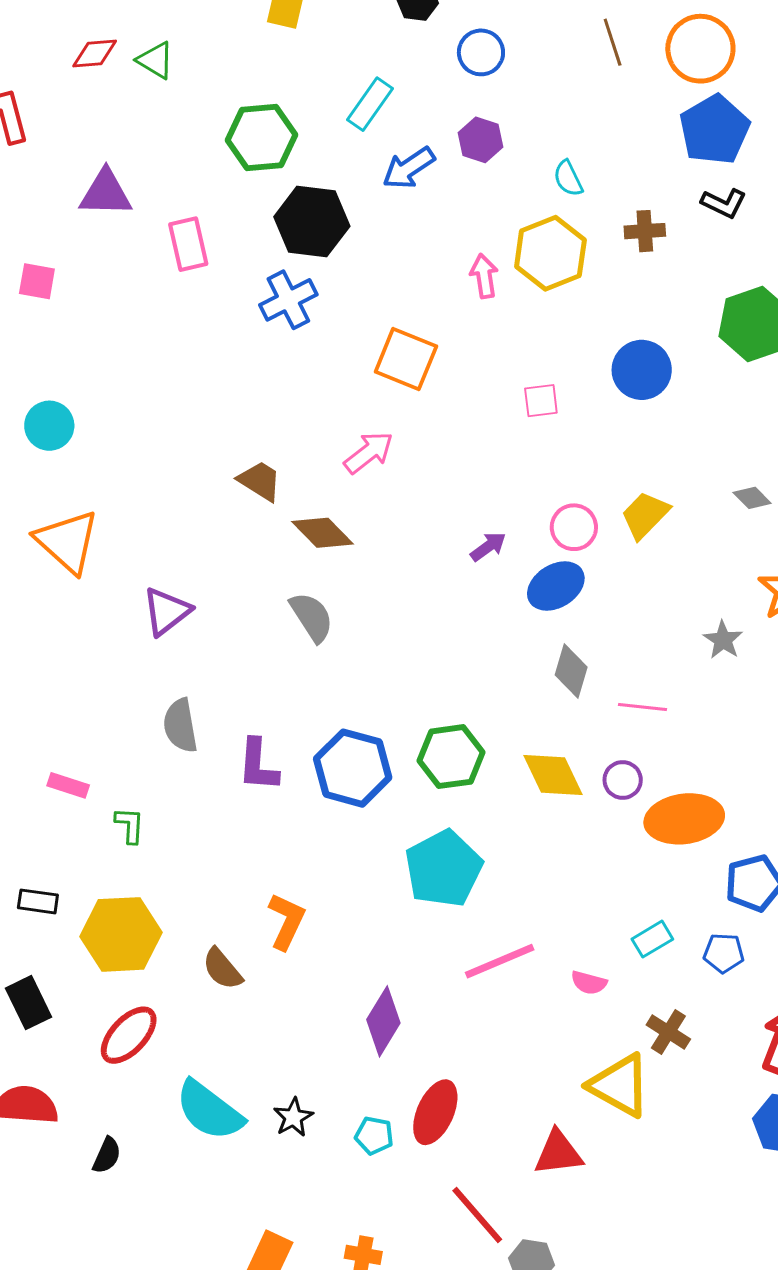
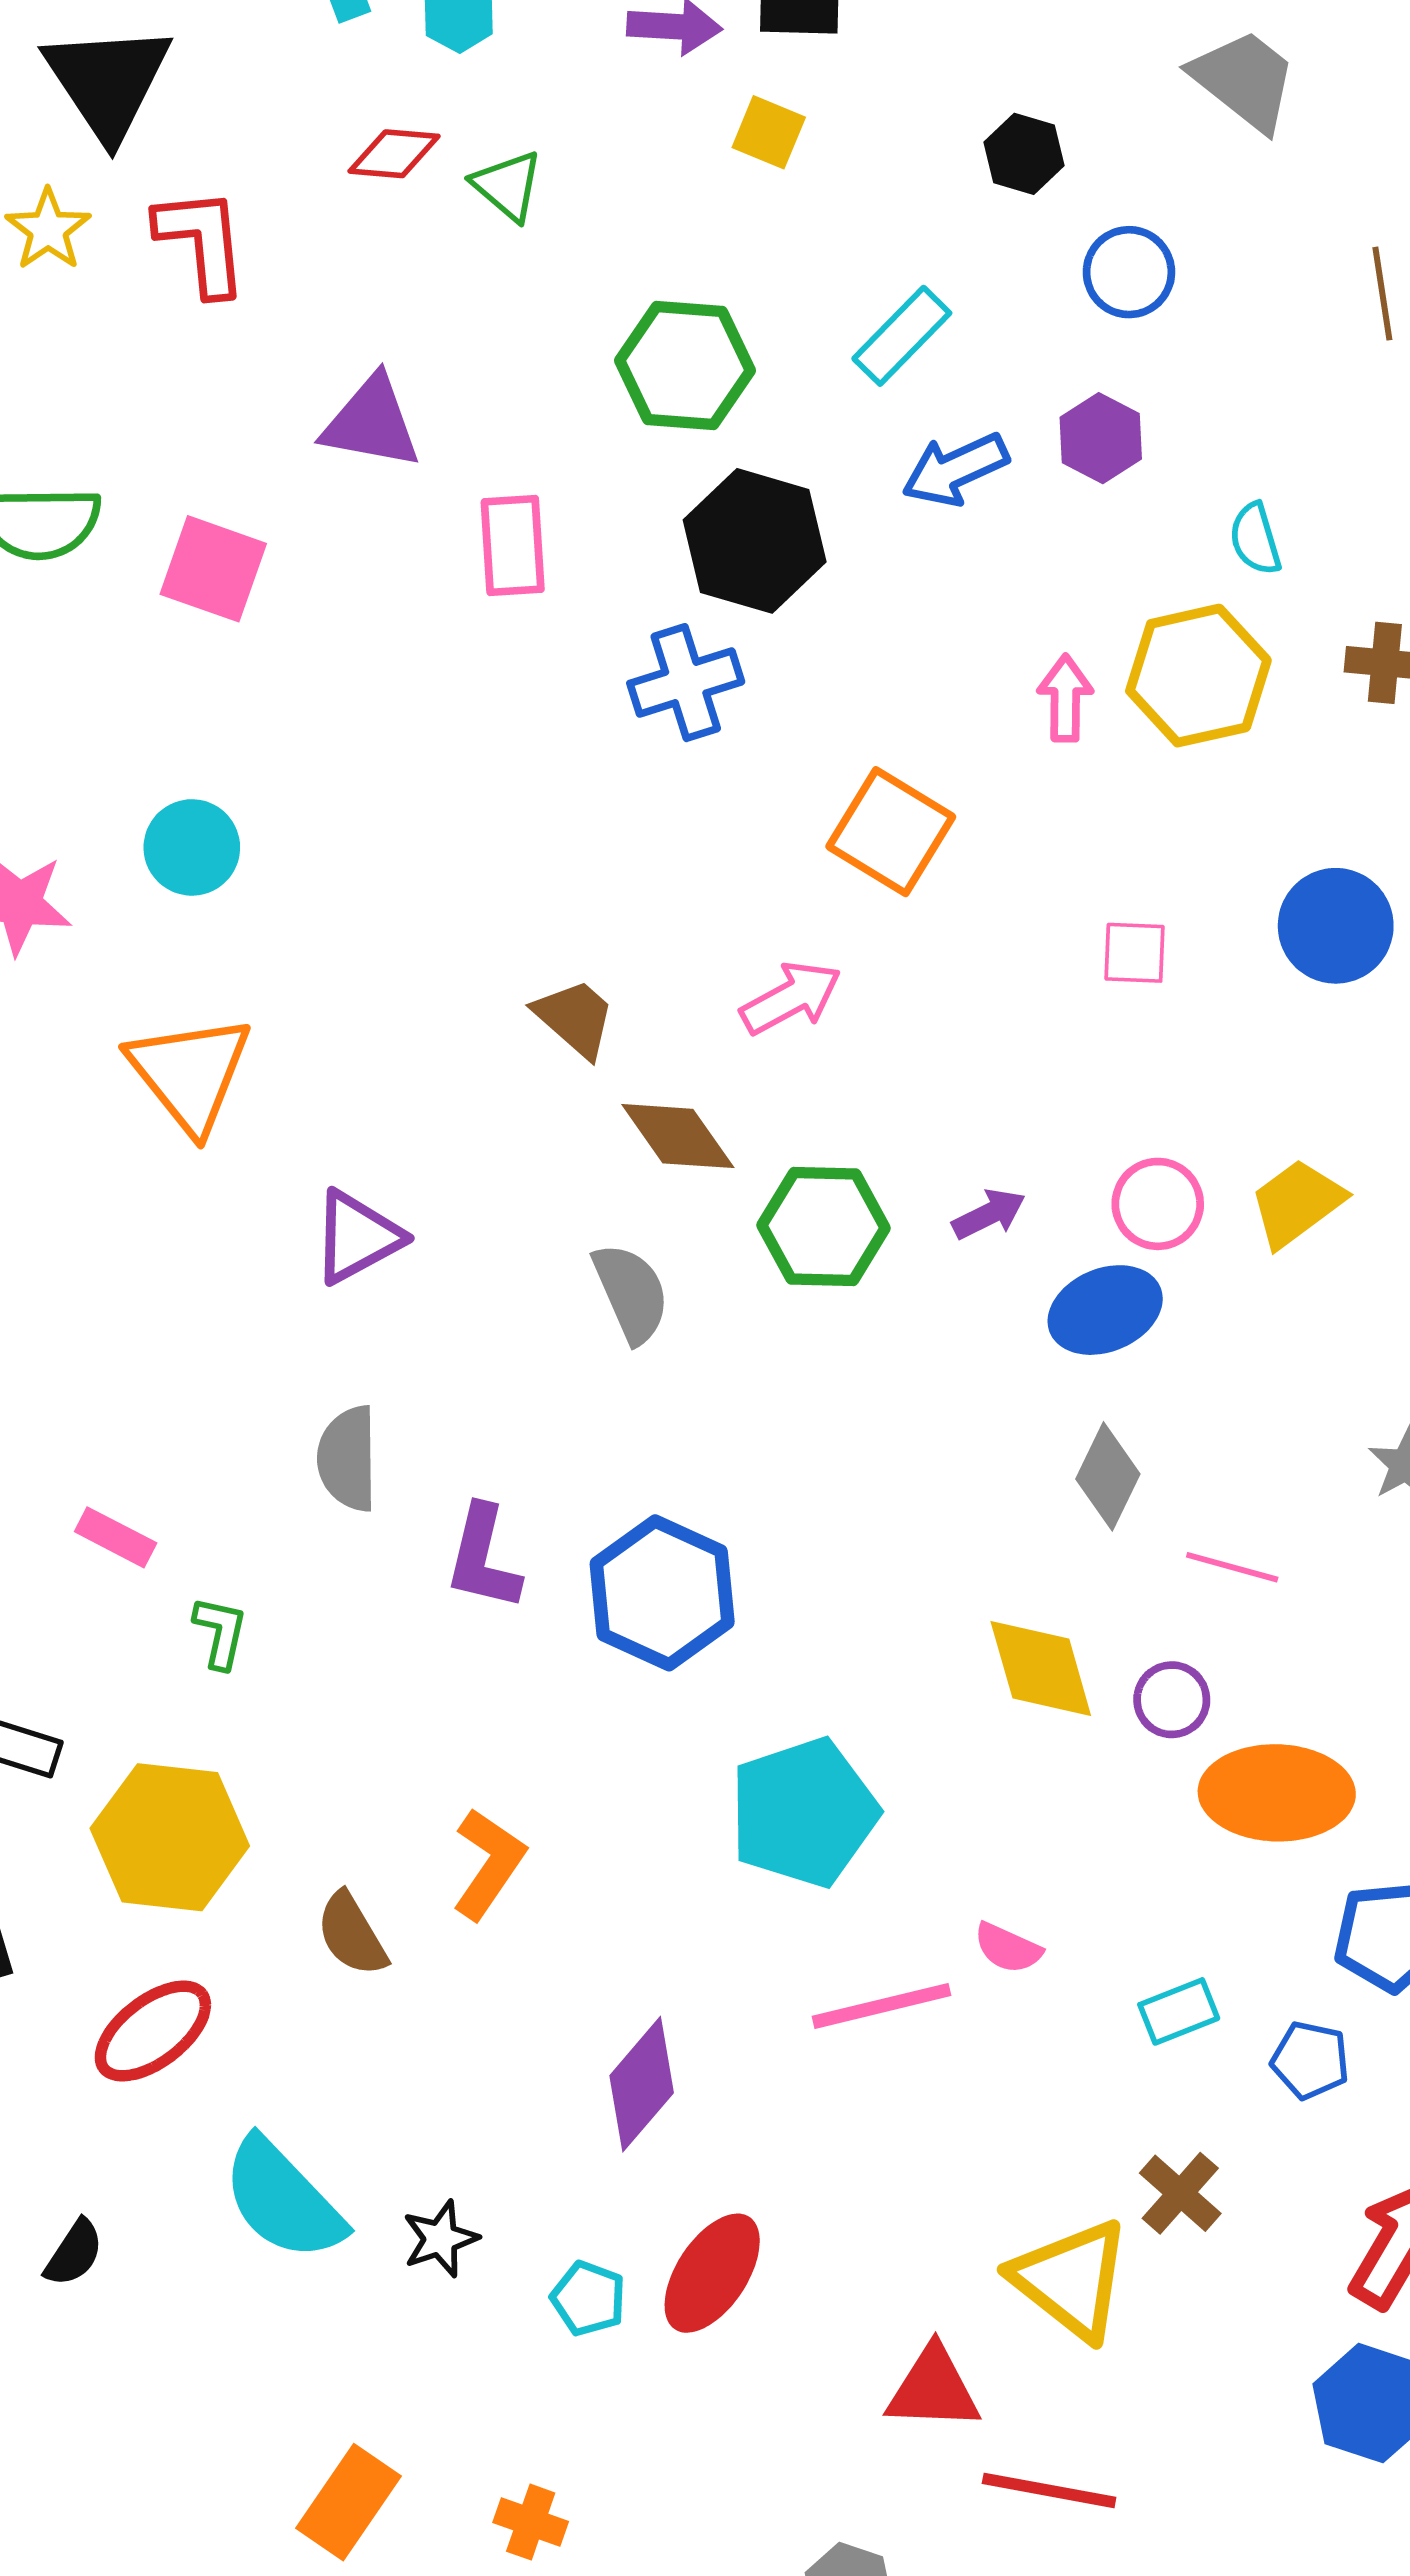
pink square: (37, 281) -> (213, 569), size x1.4
green hexagon: (451, 757) -> (824, 1227), moved
pink semicircle: (589, 983) -> (1008, 1948), moved
red line: (477, 1215) -> (1049, 2490), moved, turned -48

